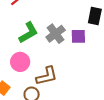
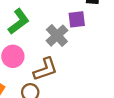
gray cross: (56, 34) -> (57, 36), moved

